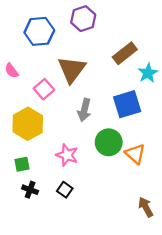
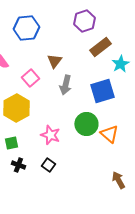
purple hexagon: (83, 19) -> (84, 21), moved
brown triangle: (72, 70) -> (54, 61), size x0.6
gray arrow: (84, 110) -> (65, 85), moved

